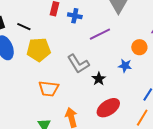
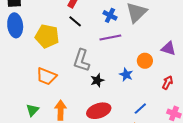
blue cross: (75, 16) -> (110, 15), moved
black line: (24, 27) -> (75, 21), moved
gray L-shape: (78, 64) -> (82, 60), turned 35

